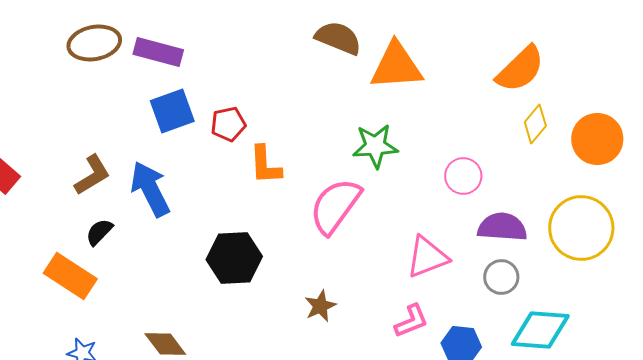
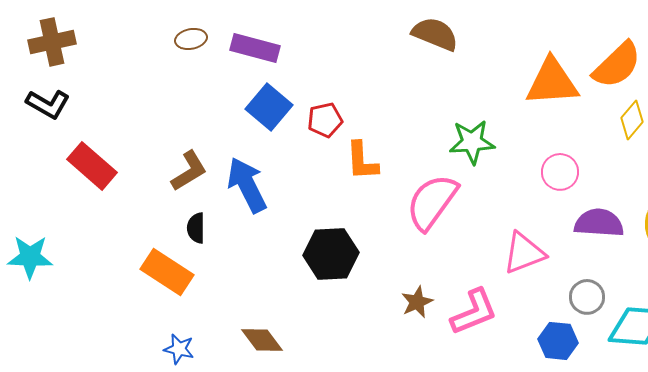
brown ellipse: (94, 43) -> (191, 39), size x0.6
orange triangle: (396, 66) -> (552, 82), moved
blue square: (172, 111) -> (269, 107), turned -30
black semicircle: (99, 232) -> (196, 228), turned -44
gray circle: (501, 277) -> (587, 297), moved
pink L-shape: (411, 321) -> (474, 312), moved, size x1.4

